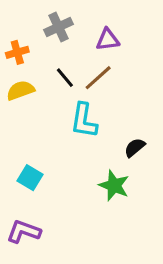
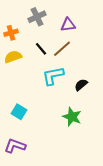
cyan L-shape: (84, 121) -> (53, 76), turned 70
black semicircle: (135, 147) -> (81, 85), moved

